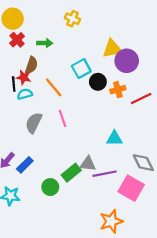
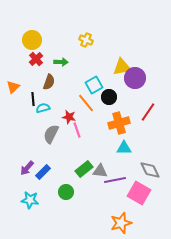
red star: (24, 77) -> (69, 117), moved
orange line: (54, 87) -> (86, 103), moved
orange cross: (118, 90) -> (119, 123), moved, size x1.5
red line: (141, 98) -> (148, 112), turned -30
green rectangle: (71, 173) -> (84, 169), moved

